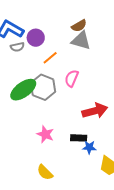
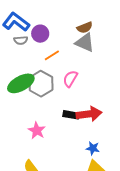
black rectangle: (79, 138) -> (71, 115), moved
blue star: (89, 147) -> (93, 148), moved

